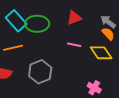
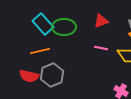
gray hexagon: (40, 72) -> (52, 75), moved

